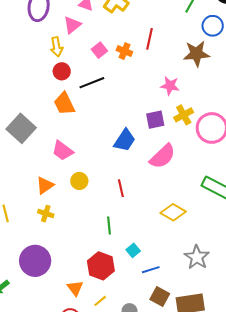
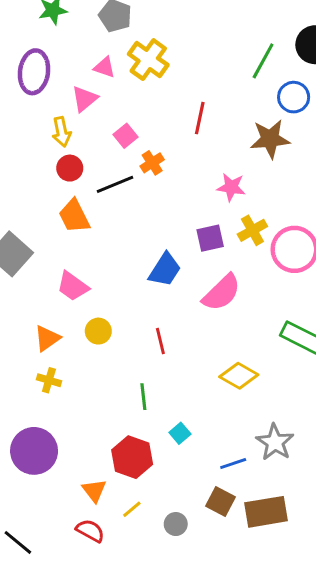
orange cross: (124, 51) -> (152, 163), moved, turned 35
blue line: (151, 270) -> (233, 463), moved

